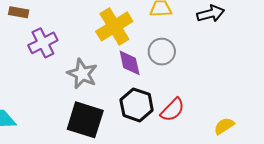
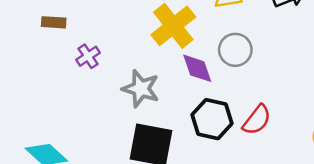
purple cross: (43, 43) -> (88, 56), size x0.7

